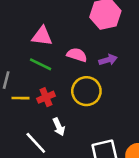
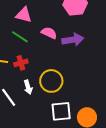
purple arrow: (108, 60) -> (73, 40), size x1.5
yellow circle: (86, 91) -> (51, 81), moved

